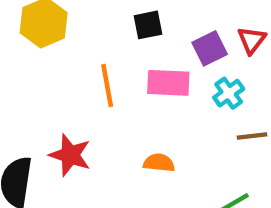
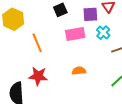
purple square: (210, 48) -> (90, 14), turned 35
orange line: (107, 85) -> (37, 43), moved

